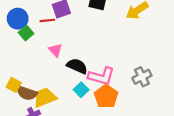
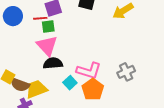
green square: (26, 33) -> (48, 27), moved, turned 32
pink triangle: (55, 50) -> (47, 46), size x1.6
black semicircle: (77, 66) -> (53, 63), moved, turned -30

